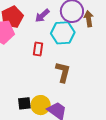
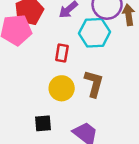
yellow circle: (41, 105) -> (62, 88), moved

